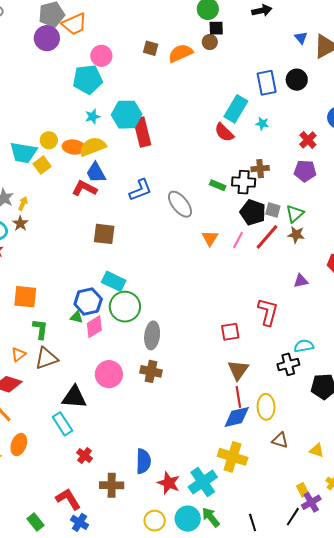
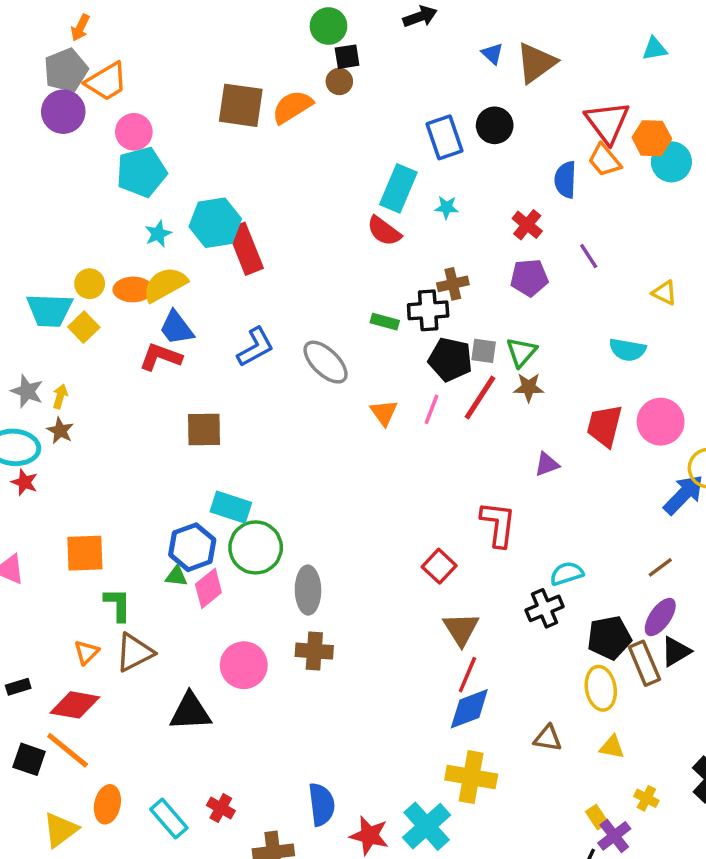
brown square: (151, 48) -> (241, 105), size x1.8
pink circle: (101, 56) -> (134, 132), moved
red square: (230, 332) -> (439, 566), turned -30
red line: (238, 397) -> (467, 675), turned 40
yellow ellipse: (266, 407) -> (601, 688), moved
cyan rectangle: (62, 424) -> (169, 819), moved

